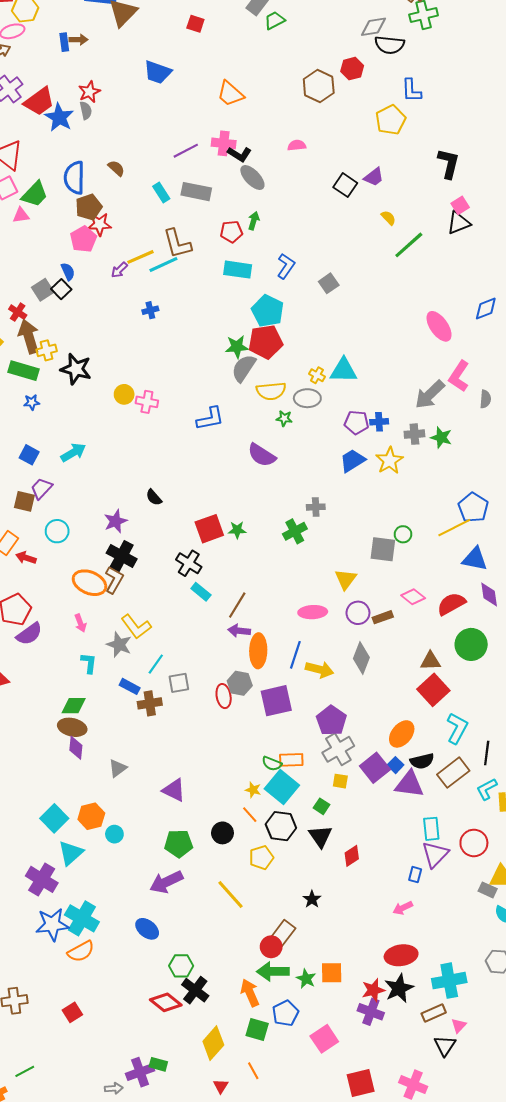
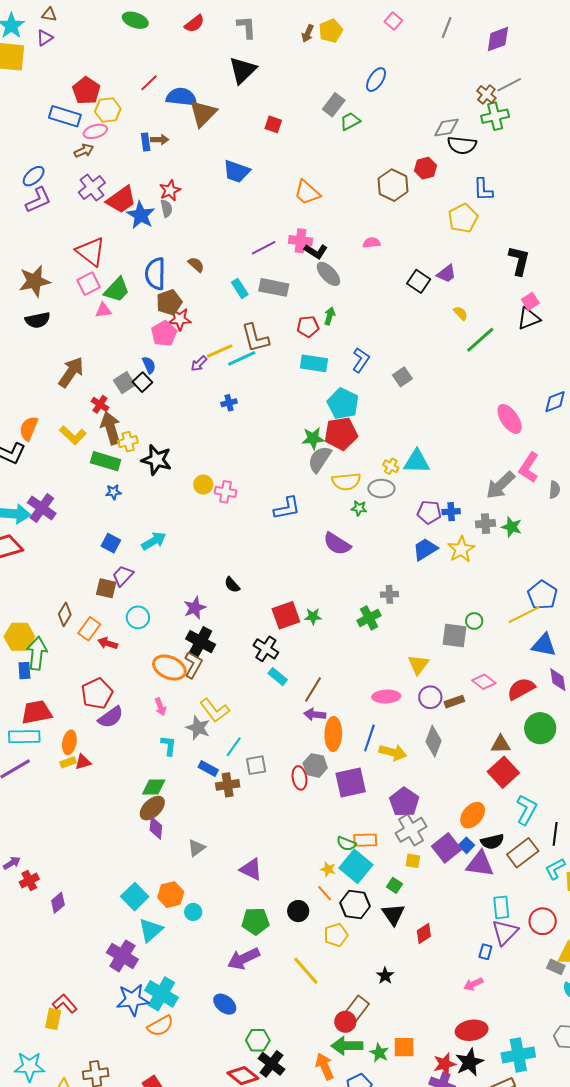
brown ellipse: (72, 727) -> (152, 808), turned -56

